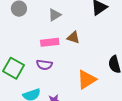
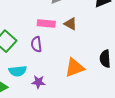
purple semicircle: (44, 65) -> (36, 44), turned 63

